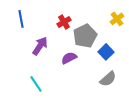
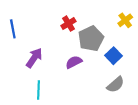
blue line: (21, 19) -> (13, 29), moved
purple arrow: (40, 46) -> (34, 58), moved
cyan line: (36, 84) -> (38, 90), turned 36

